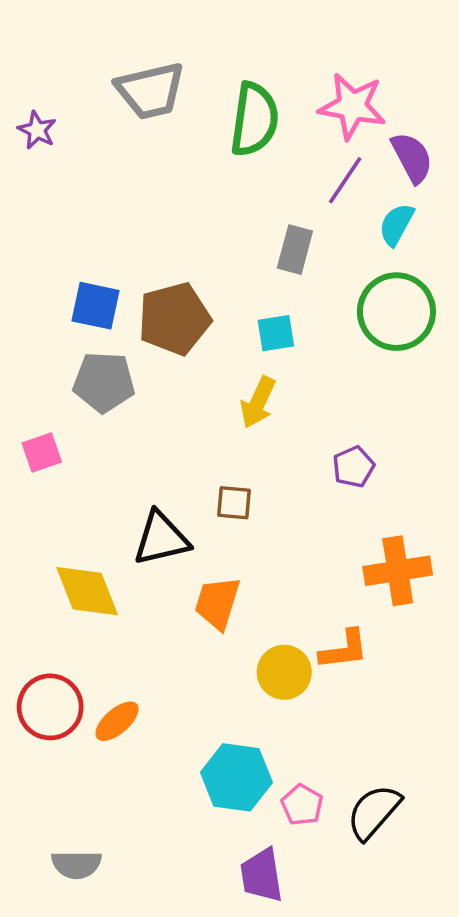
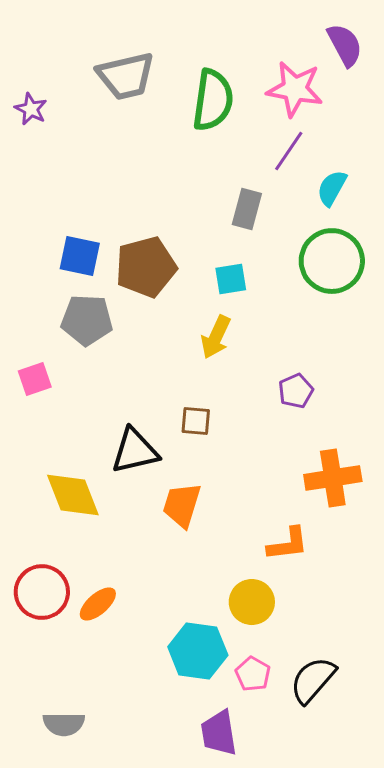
purple semicircle: (412, 158) -> (345, 45), moved
yellow circle: (284, 672) -> (252, 602), moved

